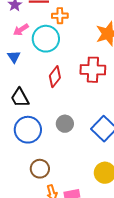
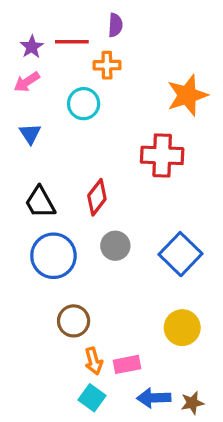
pink arrow: (21, 30) -> (27, 82), moved
cyan circle: (46, 39) -> (84, 104), size x0.7
red diamond: (55, 77) -> (97, 197), moved

